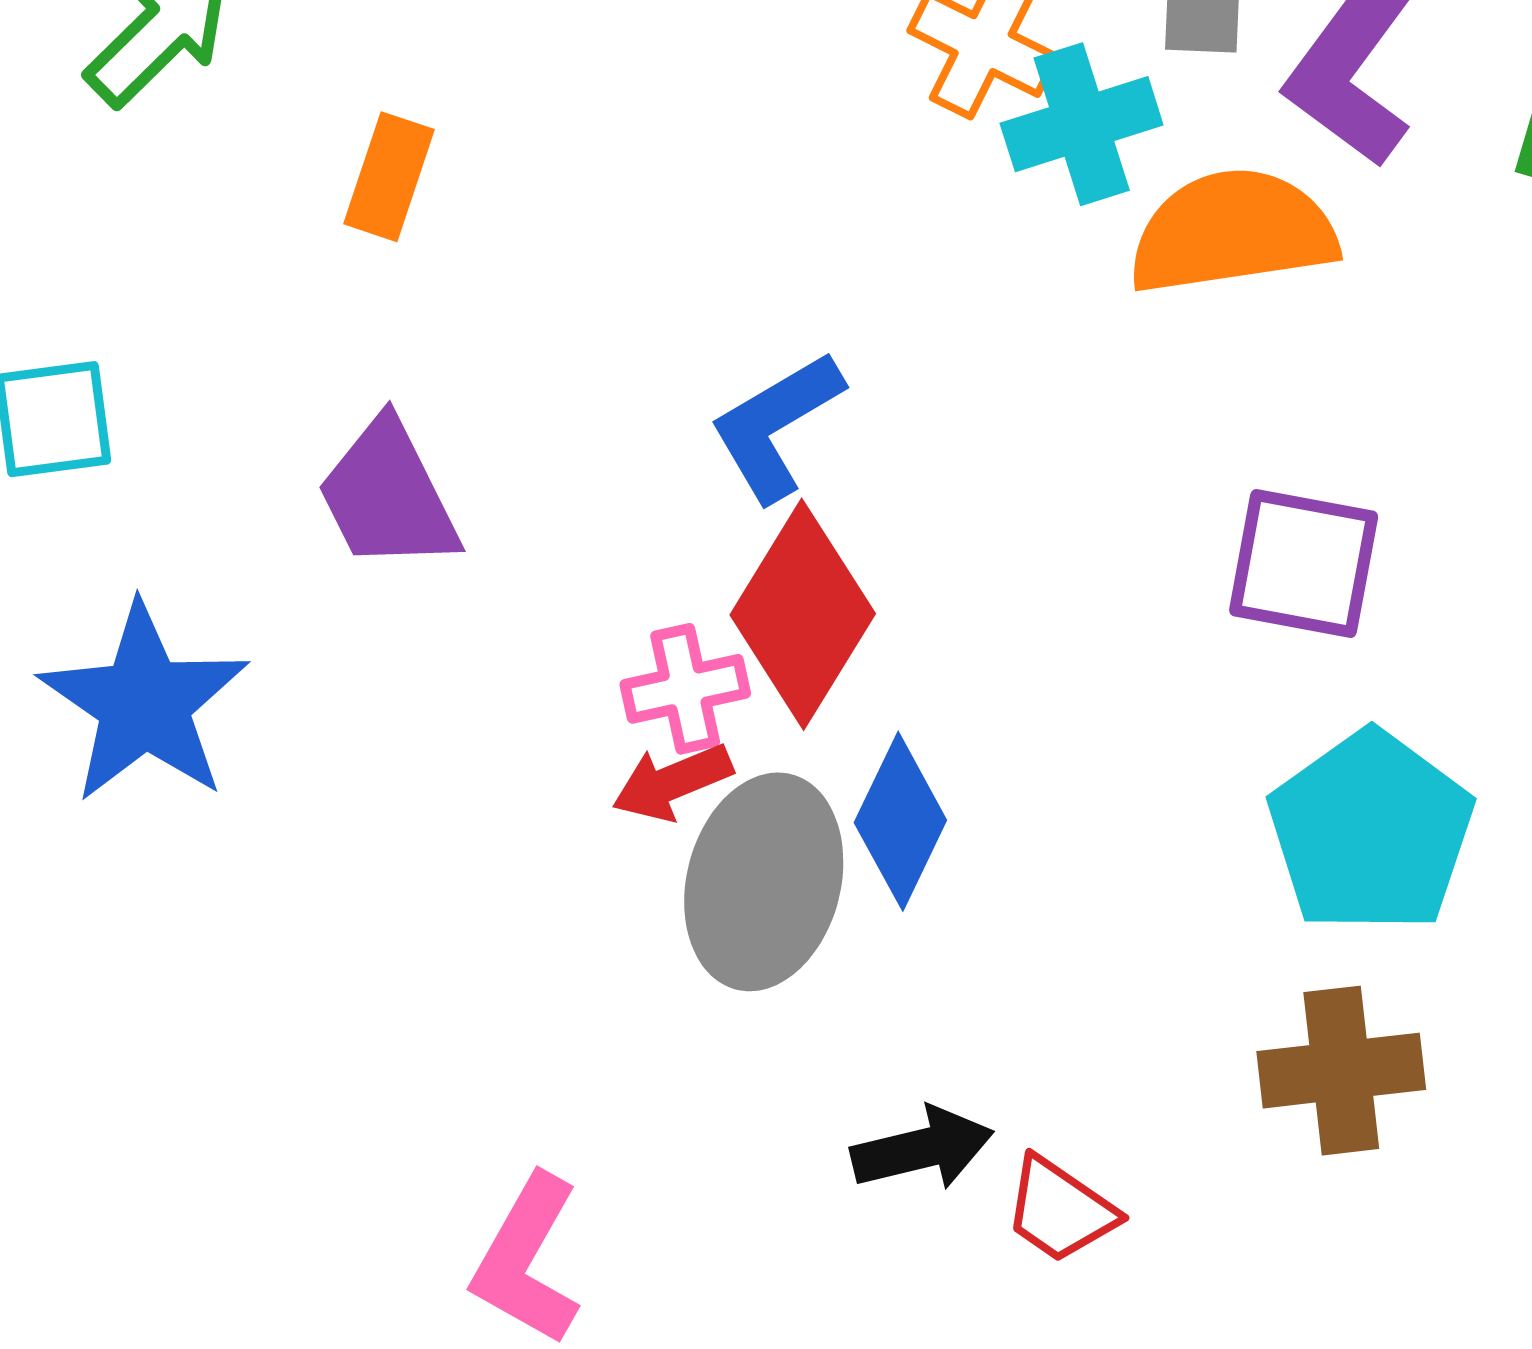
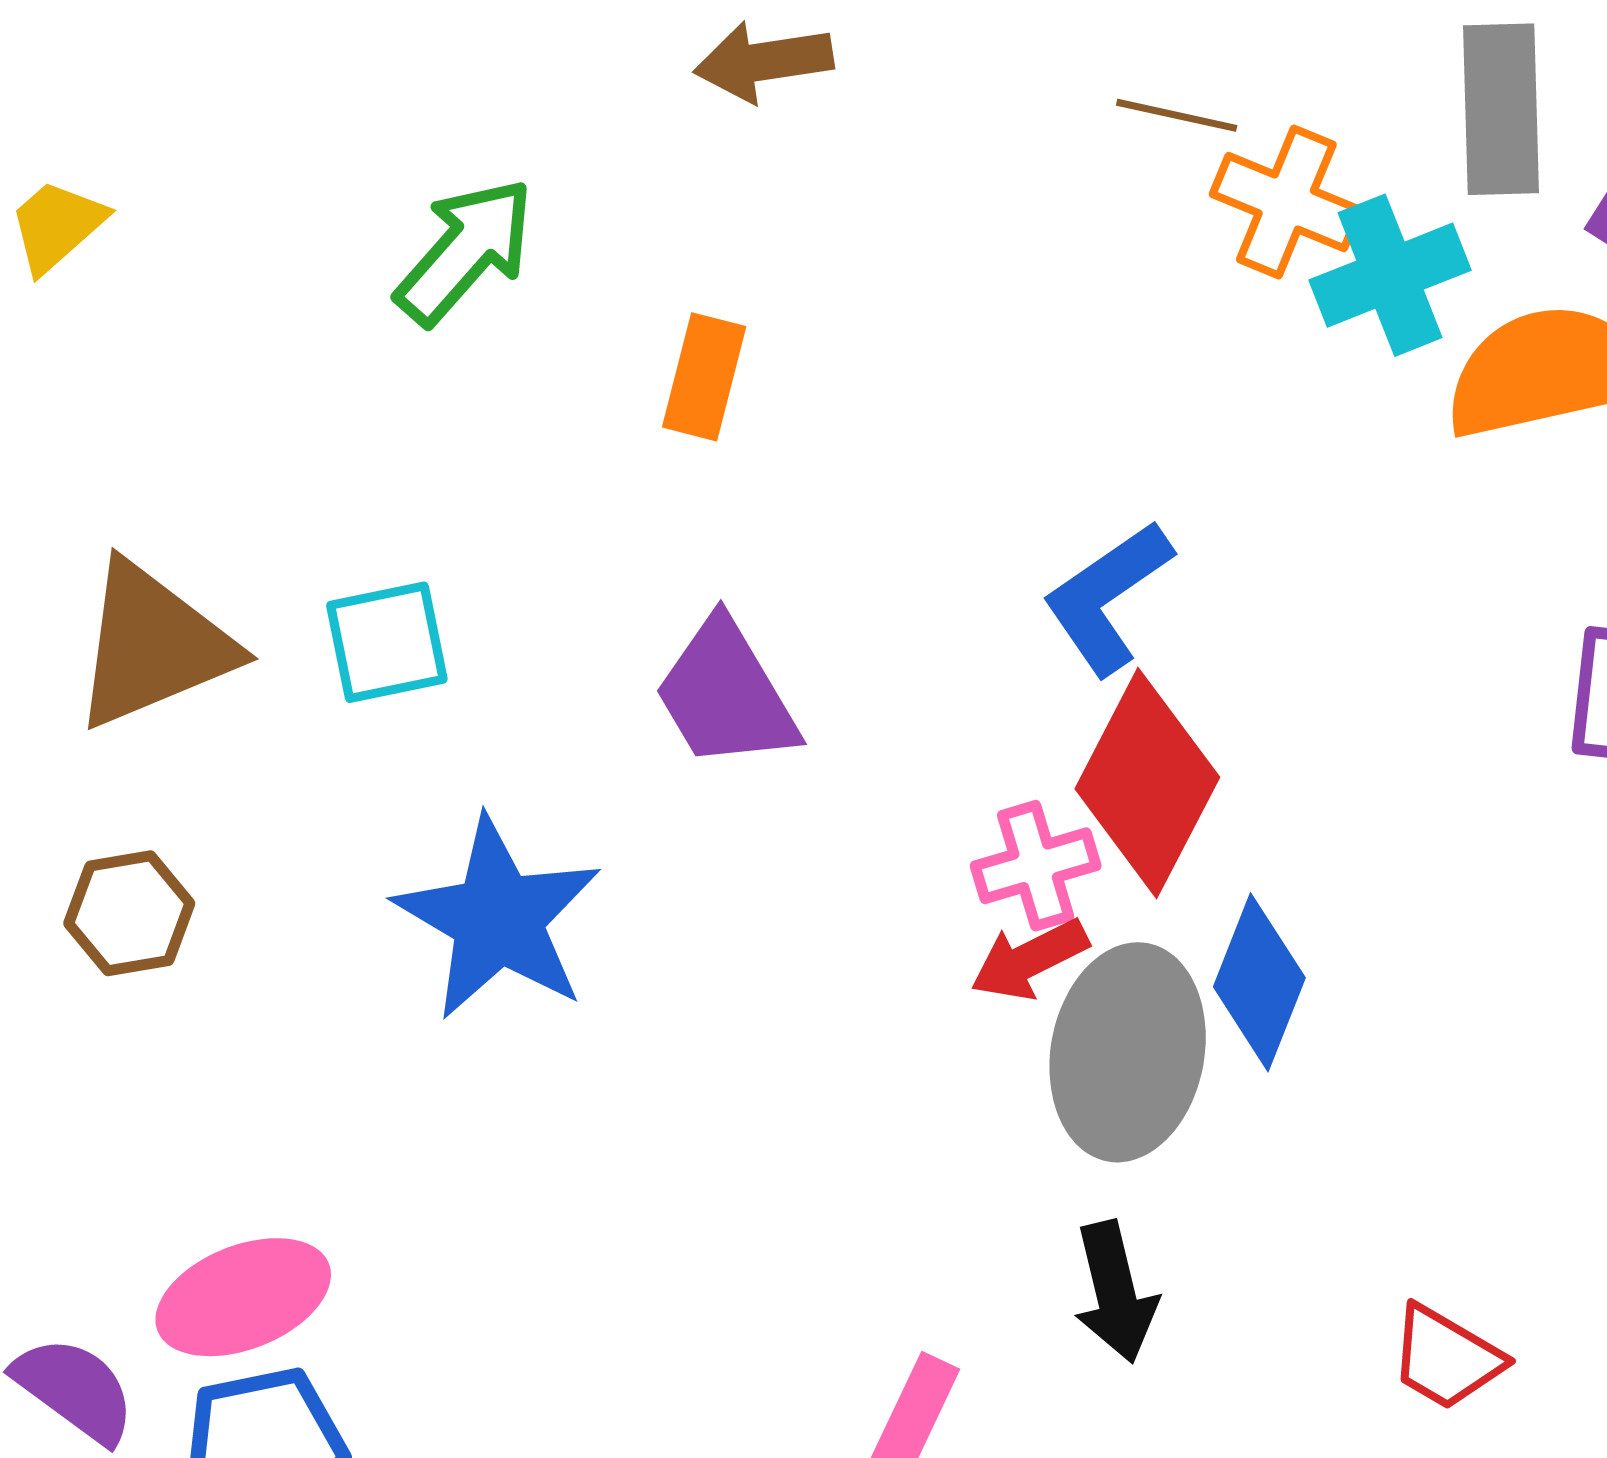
black arrow: (922, 1149) -> (1115, 1292), moved, turned 94

